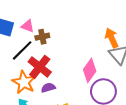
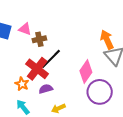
black line: (22, 50) -> (51, 59), moved
orange star: (24, 82) -> (22, 84), size x0.6

